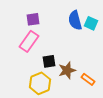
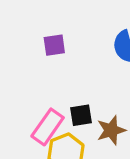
pink rectangle: (29, 41) -> (48, 127), moved

